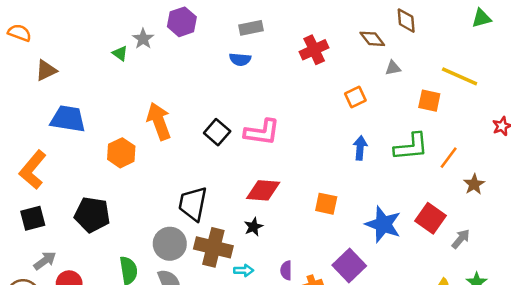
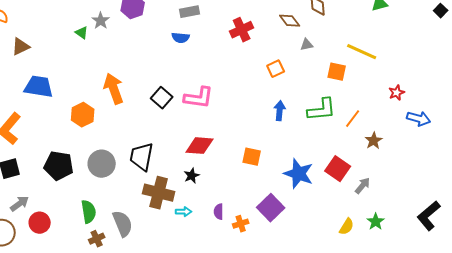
gray circle: (170, 244) -> (102, 164), moved

